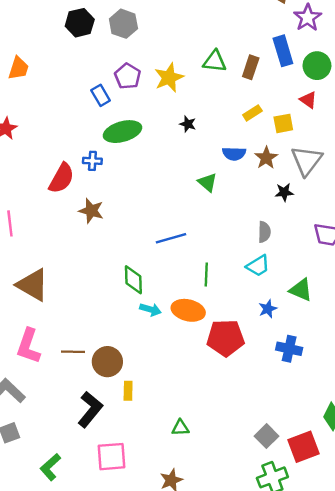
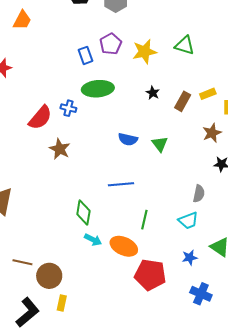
brown rectangle: (251, 67) -> (183, 101), moved
blue semicircle: (234, 154) -> (128, 139), moved

